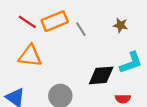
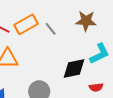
brown star: (120, 25) -> (86, 21), size x1.5

